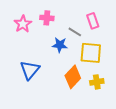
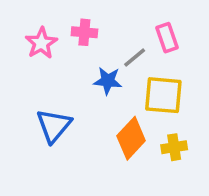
gray line: (75, 32) -> (135, 57), turned -72

